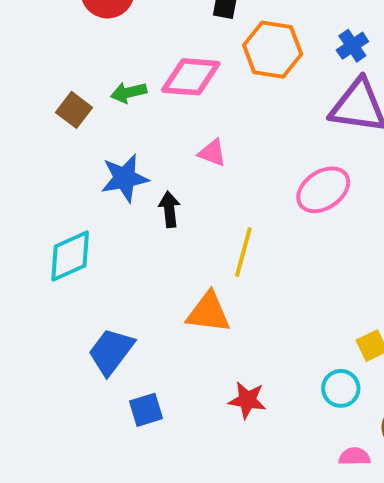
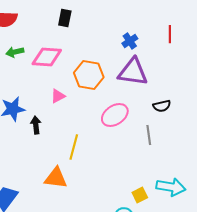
orange hexagon: (273, 50) -> (89, 75), moved
green arrow: (129, 92) -> (15, 52), moved
pink triangle: (212, 153) -> (58, 96), turned -49

